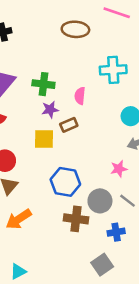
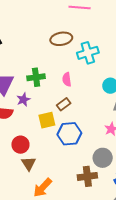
brown ellipse: (75, 29) -> (61, 39), moved
purple star: (50, 110) -> (23, 100), moved
blue hexagon: (65, 182) -> (69, 134), moved

